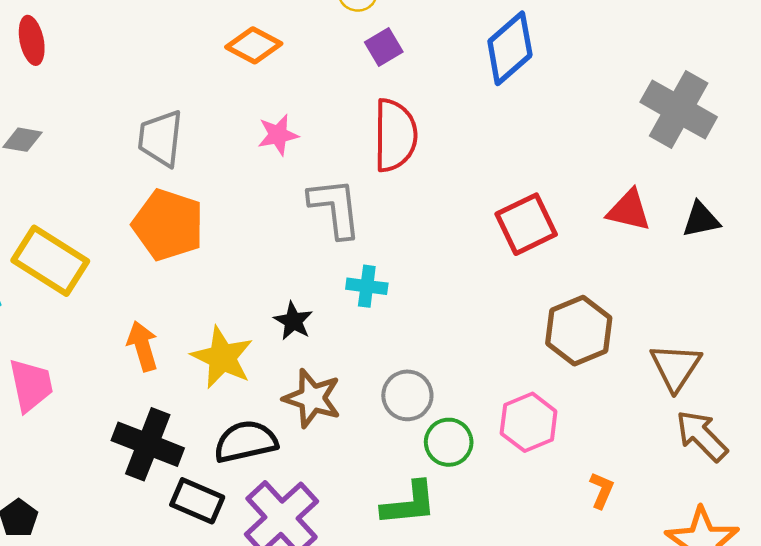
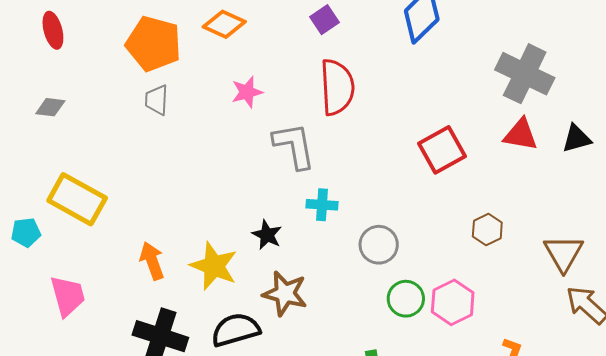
gray cross: (679, 109) -> (525, 74), moved
gray trapezoid: (161, 138) -> (157, 100), size x0.7
orange pentagon: (168, 225) -> (154, 44), moved
brown hexagon: (579, 331) -> (487, 230), size x0.6
gray circle: (407, 395) -> (379, 245), moved
green circle: (449, 442) -> (406, 299), moved

